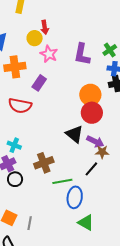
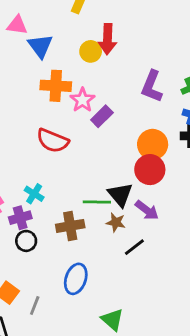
red arrow: (45, 27) -> (107, 39), size x1.5
pink star: (49, 54) -> (82, 100), moved
purple rectangle: (39, 83) -> (102, 116), moved
brown star: (102, 152) -> (116, 222), moved
green line: (62, 181) -> (97, 202), moved
blue ellipse: (75, 197) -> (76, 279), moved

